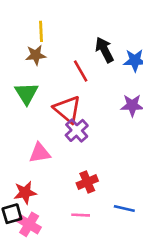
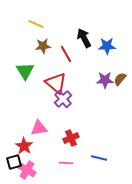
yellow line: (41, 31) -> (36, 24), turned -63
brown star: (36, 55) -> (43, 46), moved
pink triangle: (40, 153) -> (39, 128), moved
red star: (25, 193) -> (24, 146), turned -30

